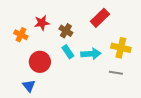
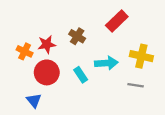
red star: (42, 23) -> (47, 44), moved
orange cross: (21, 35) -> (25, 51), moved
cyan rectangle: (68, 52) -> (81, 75), moved

